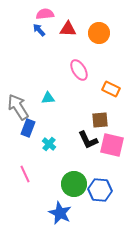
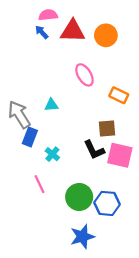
red triangle: (68, 29) -> (73, 31), size x1.4
pink line: (25, 174) -> (40, 184), moved
blue star: (60, 213) -> (82, 237), moved, turned 30

